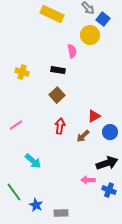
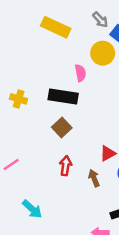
black rectangle: (58, 70) -> (63, 96), size x1.6
brown arrow: (83, 136) -> (94, 178), turned 112

